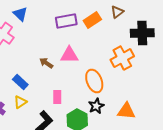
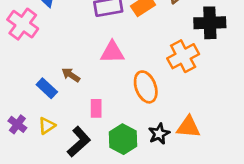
brown arrow: (46, 63) -> (71, 75), moved
yellow triangle: (20, 102) -> (47, 126), moved
black star: (96, 106) -> (159, 134), moved

